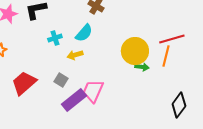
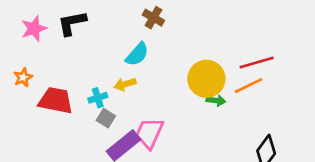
cyan cross: (55, 38) -> (98, 98), moved
orange line: (166, 56) -> (248, 86), turned 50
red trapezoid: (24, 83) -> (56, 100), moved, turned 52

